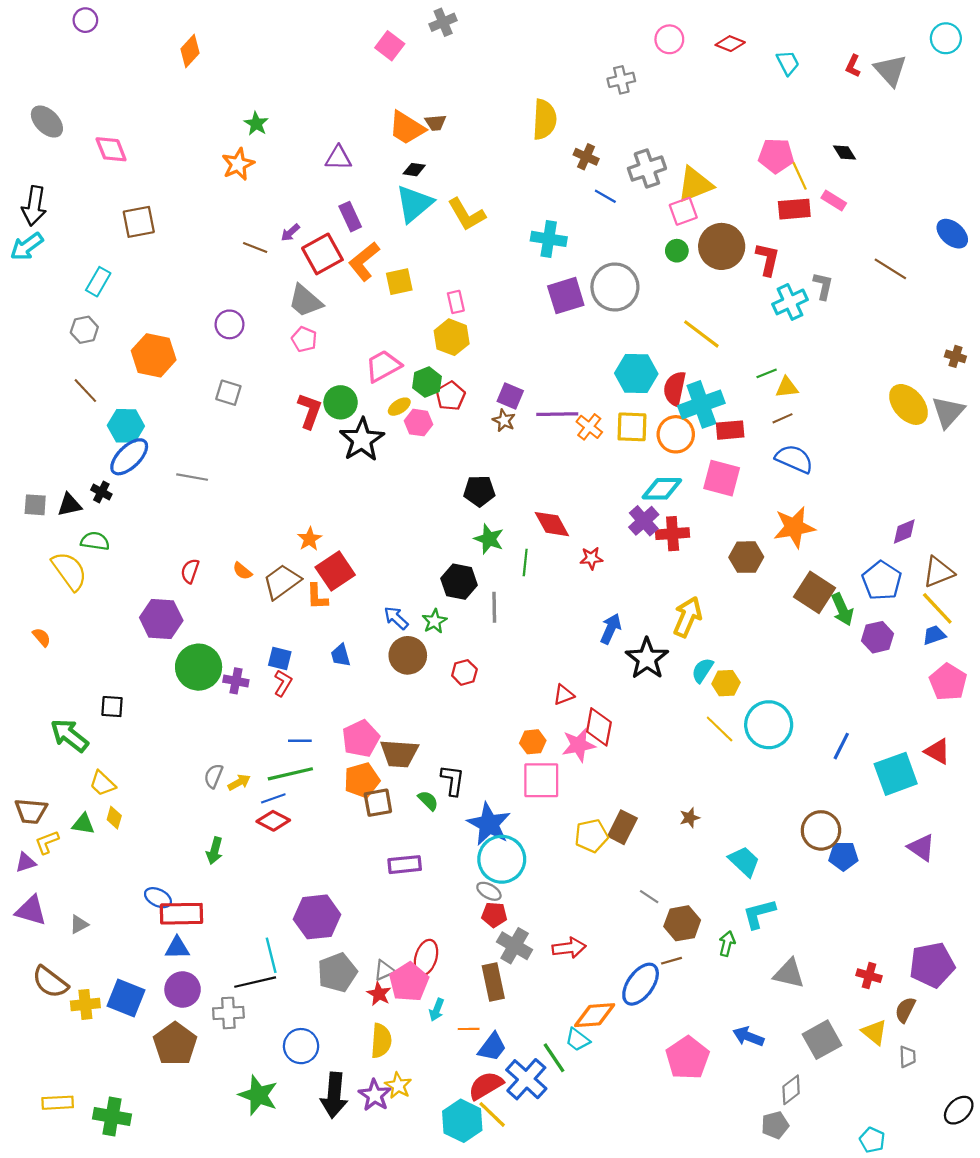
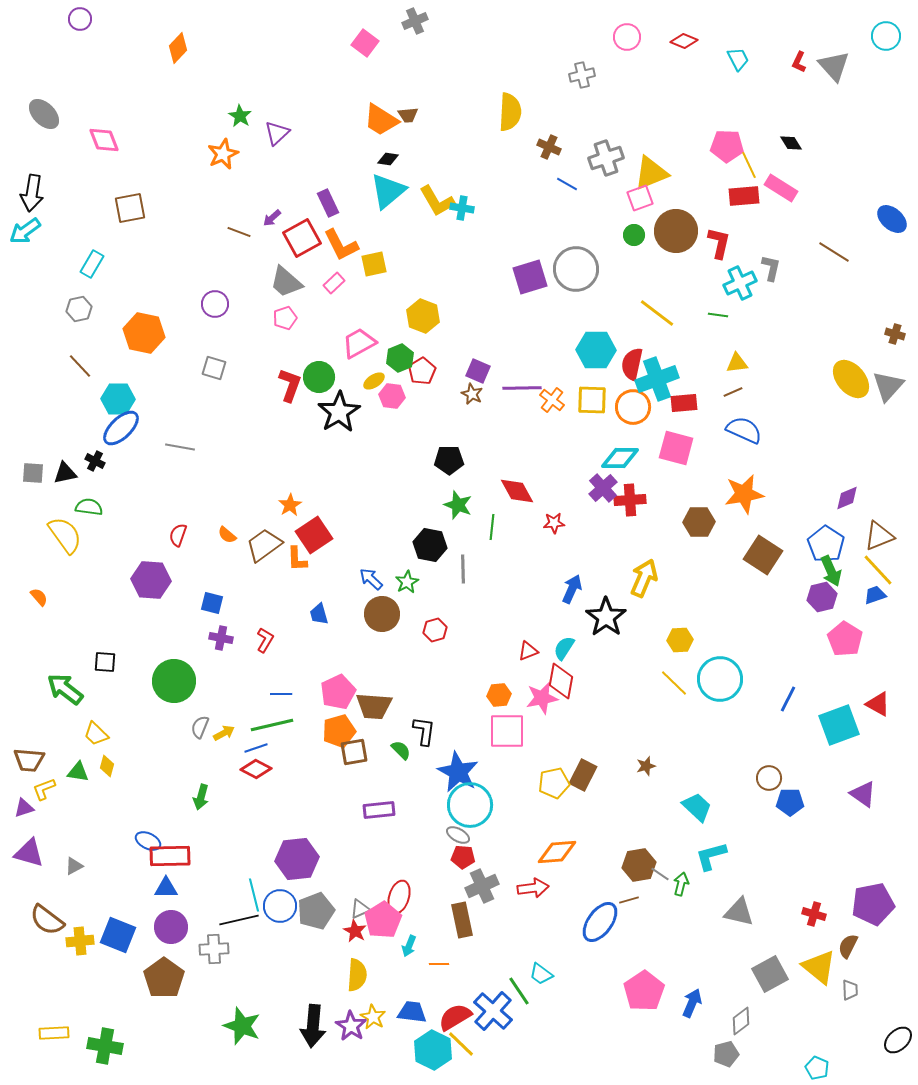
purple triangle: (338, 158) -> (277, 133), moved, turned -44
pink rectangle: (834, 201) -> (781, 188), size x1.4
cyan cross: (549, 239) -> (462, 208), moved, size x0.7
orange L-shape: (364, 261) -> (341, 245), turned -78
pink rectangle: (456, 302) -> (334, 283), moved, turned 60
pink pentagon: (304, 339) -> (285, 318), turned 30
green line: (767, 373) -> (718, 315), moved, turned 30
green arrow: (842, 609) -> (831, 571), moved
blue square: (280, 659) -> (212, 603), moved
green circle: (199, 667) -> (174, 681), moved
cyan semicircle: (702, 670) -> (564, 648), moved
pink pentagon: (948, 682) -> (845, 639), moved
brown circle: (821, 830) -> (769, 778), size x0.7
gray line: (649, 897) -> (660, 874), moved
gray cross: (515, 946) -> (482, 886), turned 36
orange diamond: (595, 1015) -> (557, 852), moved
yellow triangle: (874, 1032) -> (819, 967), size x1.4
blue arrow: (748, 1036) -> (692, 1003), moved, turned 92
blue circle: (301, 1046) -> (280, 906), moved
blue trapezoid: (492, 1047) -> (412, 1012), moved, turned -120

